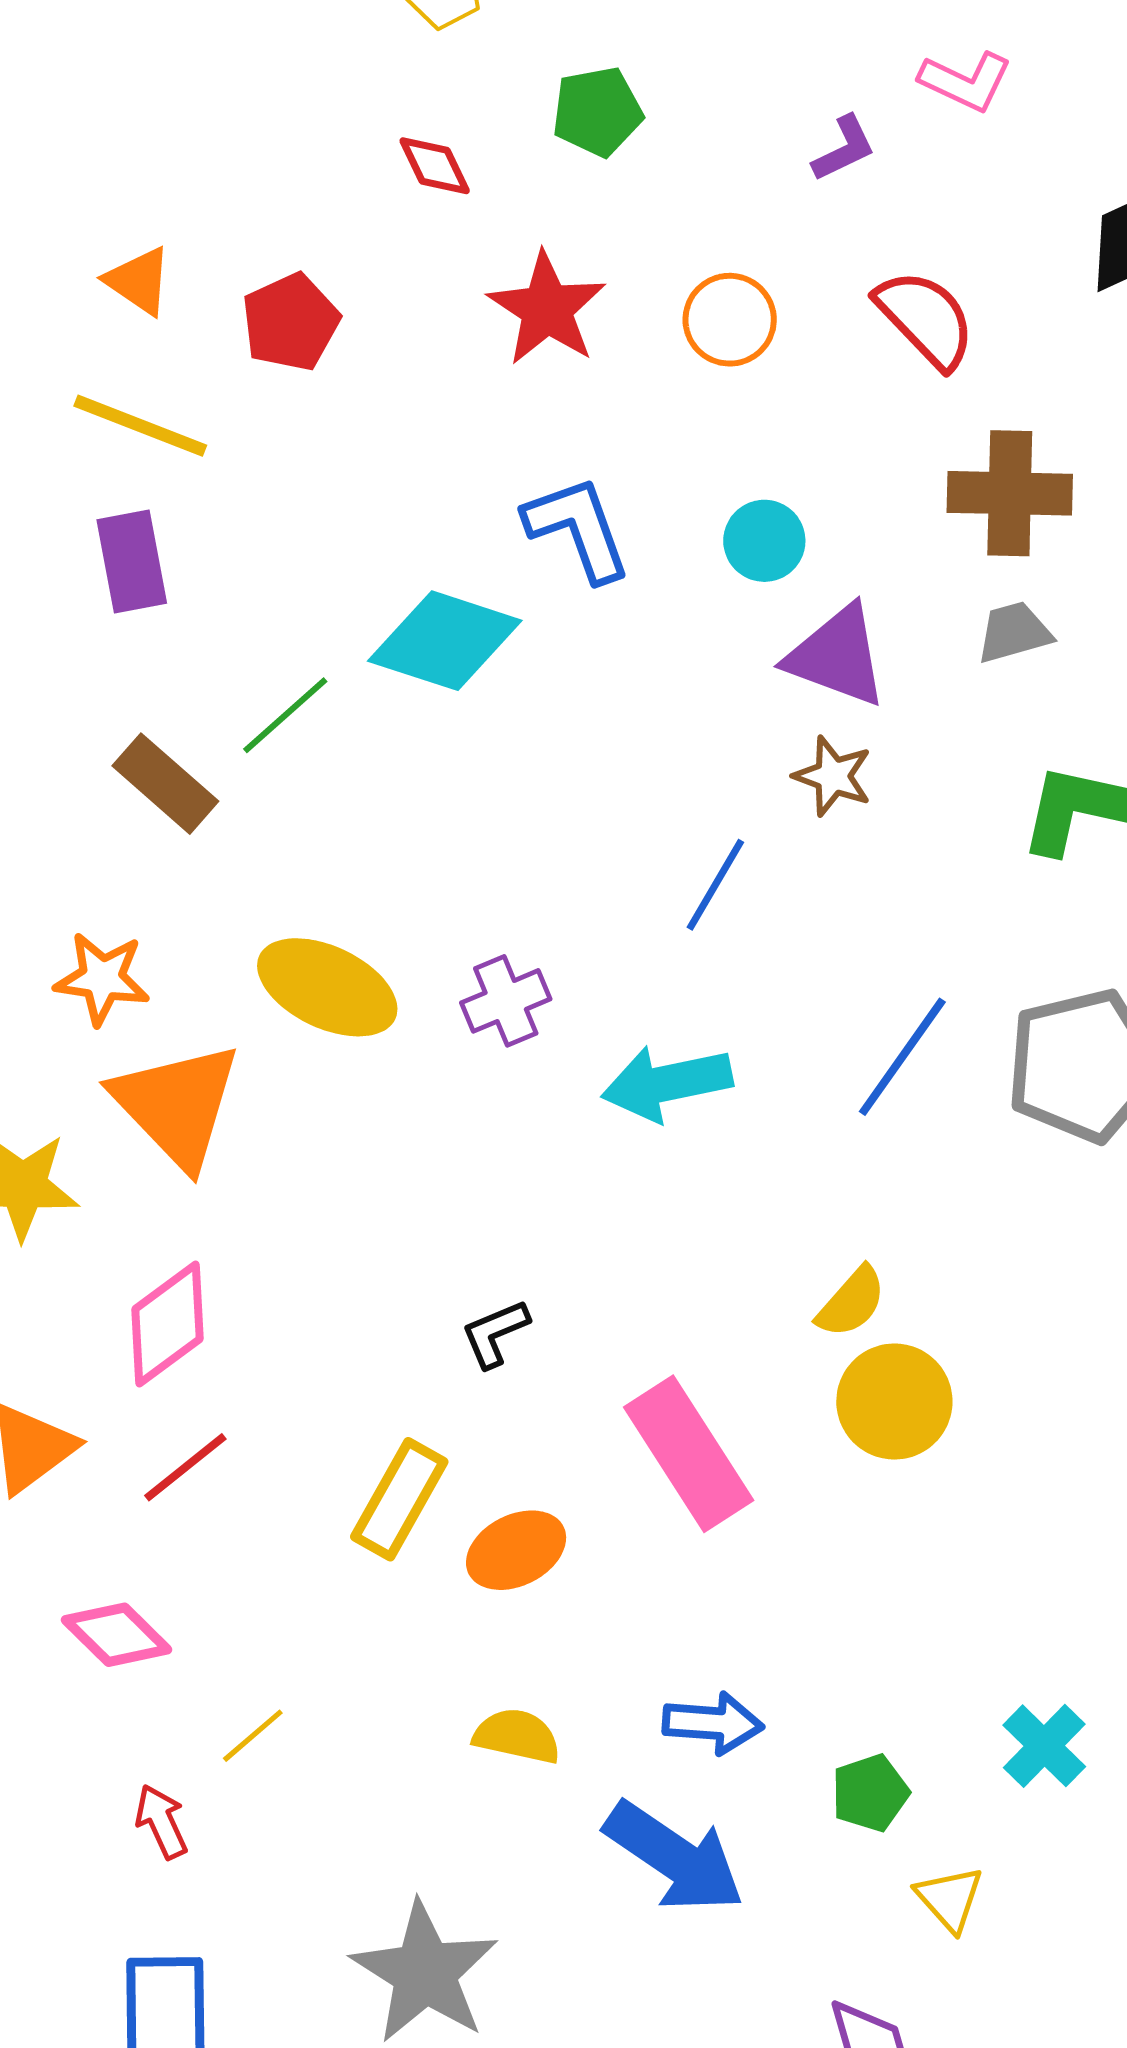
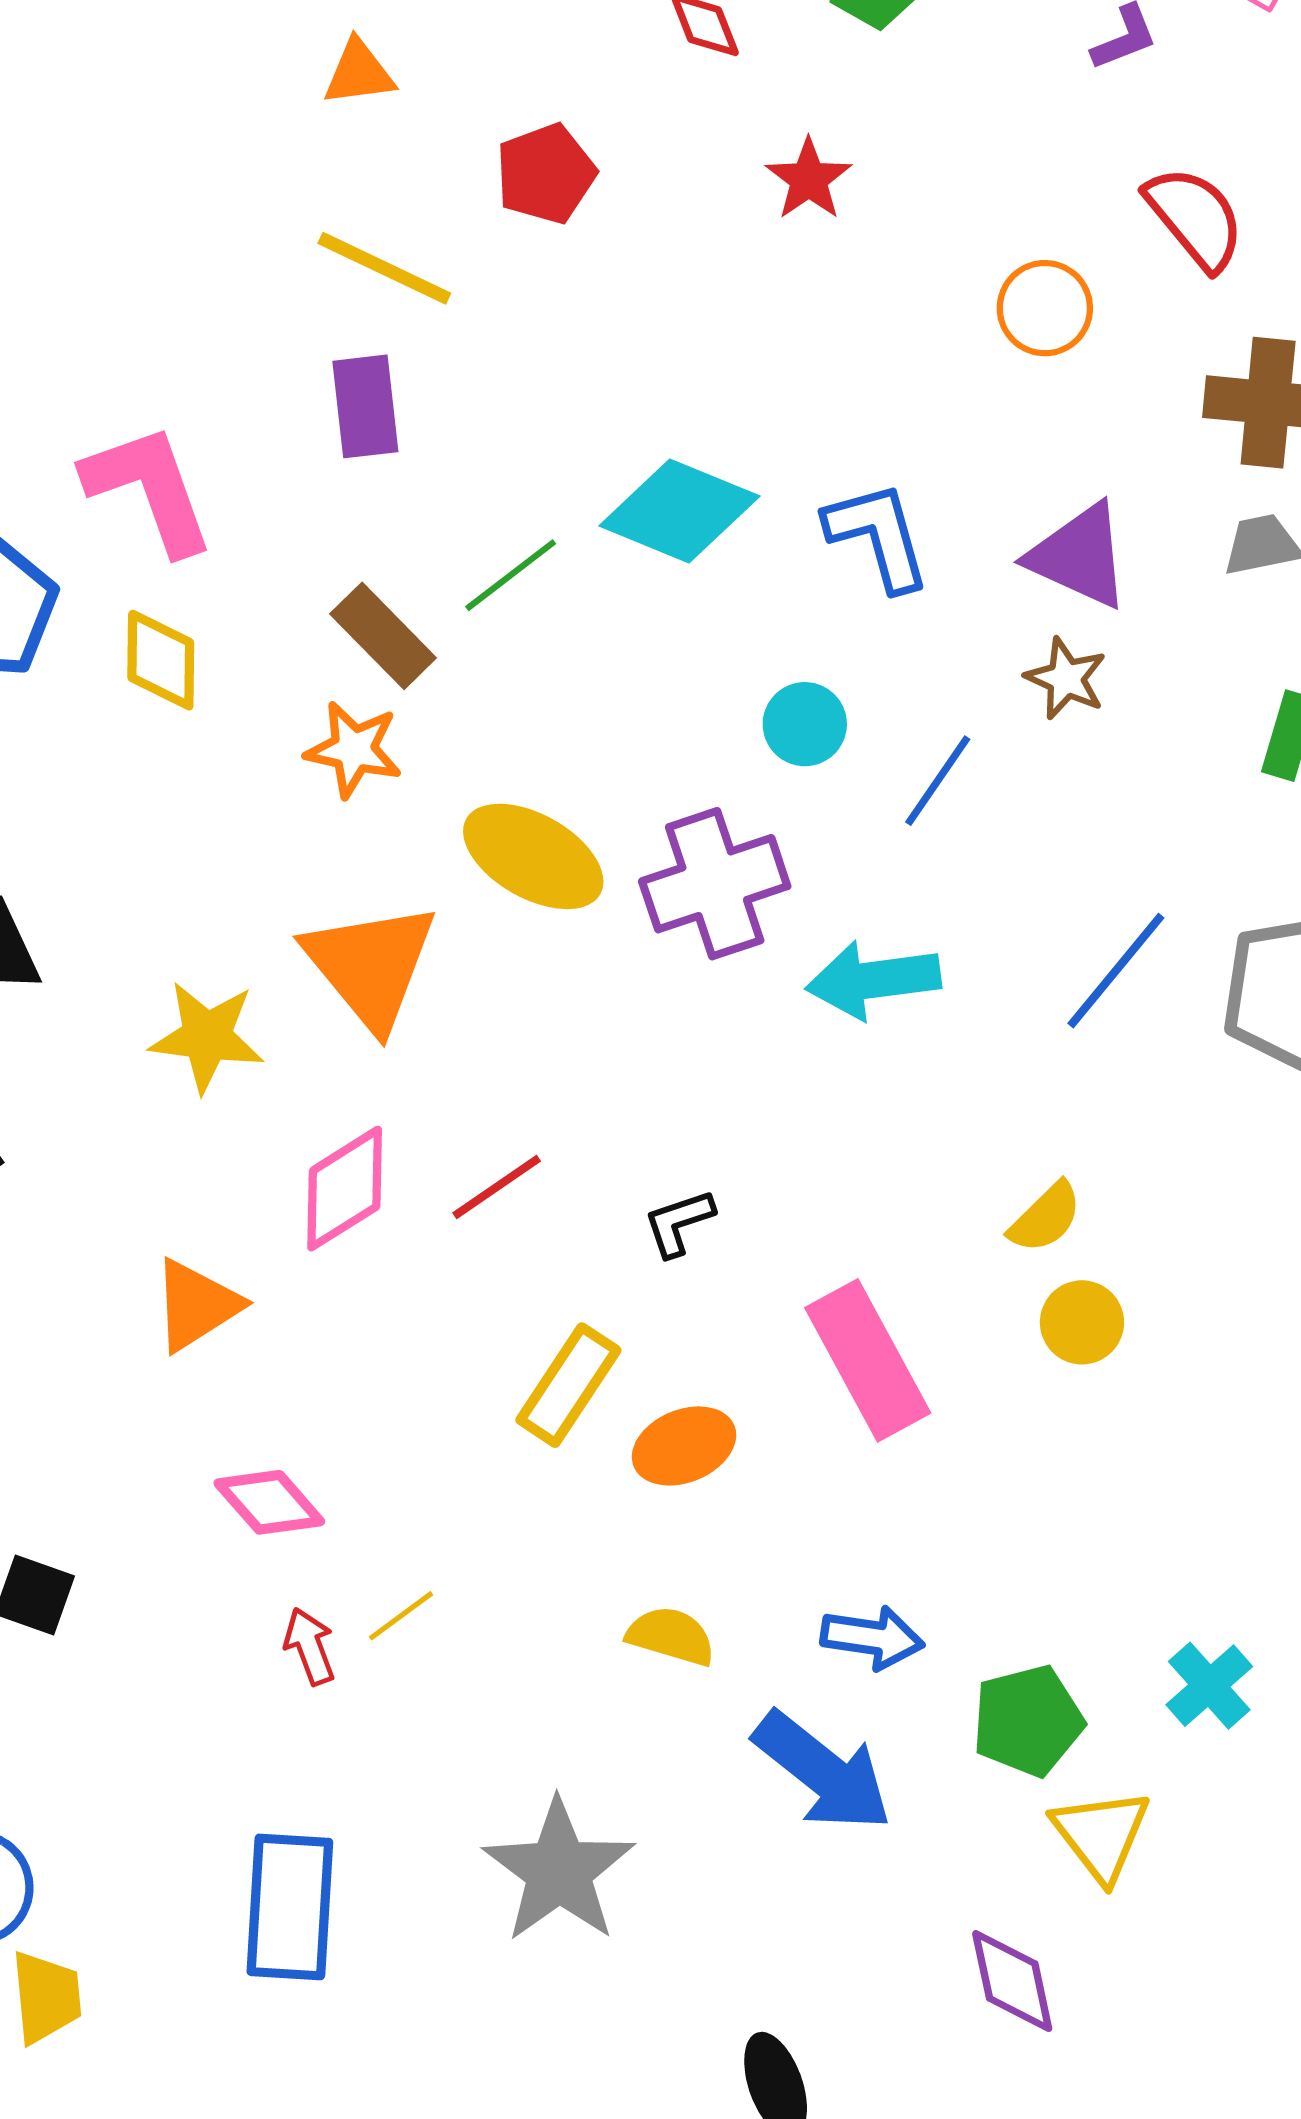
orange triangle: (139, 281) -> (359, 73), moved, turned -46
red star: (547, 309) -> (809, 179), size x0.7
orange circle: (730, 320) -> (1045, 308), moved
blue L-shape: (578, 529) -> (878, 536), moved
cyan circle: (764, 541) -> (805, 724), moved
orange star: (102, 979) -> (354, 749), moved
purple cross: (506, 1001) -> (715, 884), size x1.6
yellow circle: (894, 1402) -> (1082, 1322), size x0.7
red line: (185, 1467) -> (497, 1187), moved
green pentagon: (870, 1793) -> (1028, 1721), size x1.4
red arrow: (161, 1822) -> (310, 1646), moved
yellow triangle: (950, 1899) -> (1101, 1835), size x1.4

